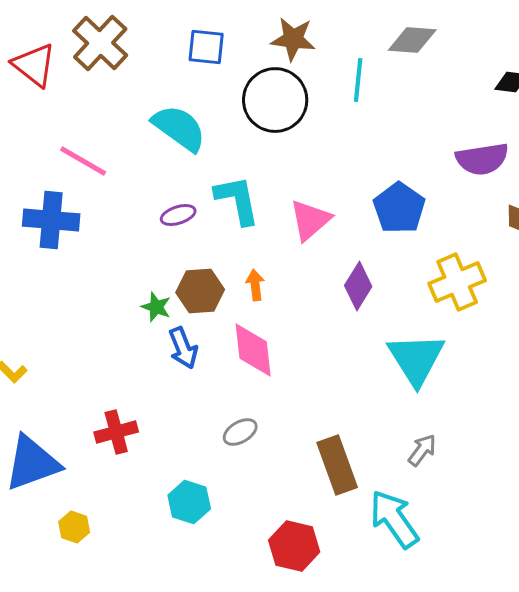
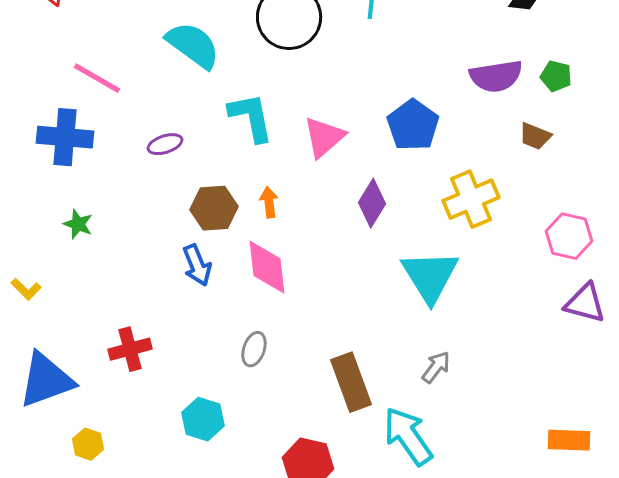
purple ellipse: (178, 215) -> (165, 144), moved
green star: (156, 307) -> (78, 224), moved
gray ellipse: (240, 432) -> (254, 349), turned -40

